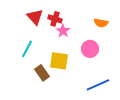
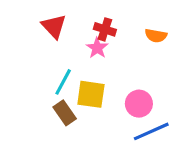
red cross: (55, 19) -> (105, 29), moved
cyan line: (27, 49) -> (63, 82), moved
pink circle: (90, 49) -> (139, 104), moved

